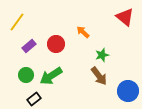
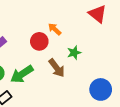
red circle: (56, 44) -> (39, 41), moved
brown arrow: (99, 76) -> (57, 68), moved

